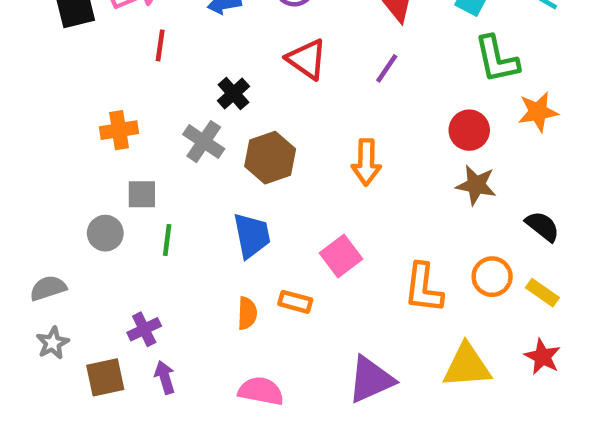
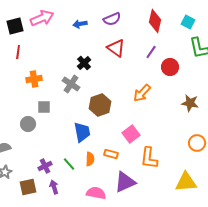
red line: (160, 45) -> (18, 52), moved
red circle: (469, 130) -> (170, 67), moved
brown hexagon: (270, 158) -> (100, 105), moved
orange arrow: (366, 162) -> (142, 93), turned 42
blue trapezoid: (252, 235) -> (82, 132), moved
green line: (167, 240) -> (69, 164), moved, turned -48
orange L-shape: (423, 288) -> (149, 158), moved
purple triangle: (371, 380) -> (125, 182), moved

